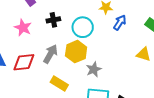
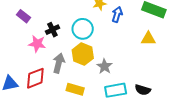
pink star: (23, 28) -> (37, 44), moved

